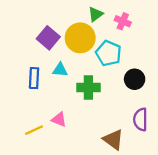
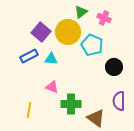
blue rectangle: (34, 78) -> (29, 56), moved, turned 60
green cross: (88, 88) -> (71, 104), moved
pink triangle: (59, 119) -> (52, 87), moved
yellow line: (34, 130) -> (29, 110), turned -56

